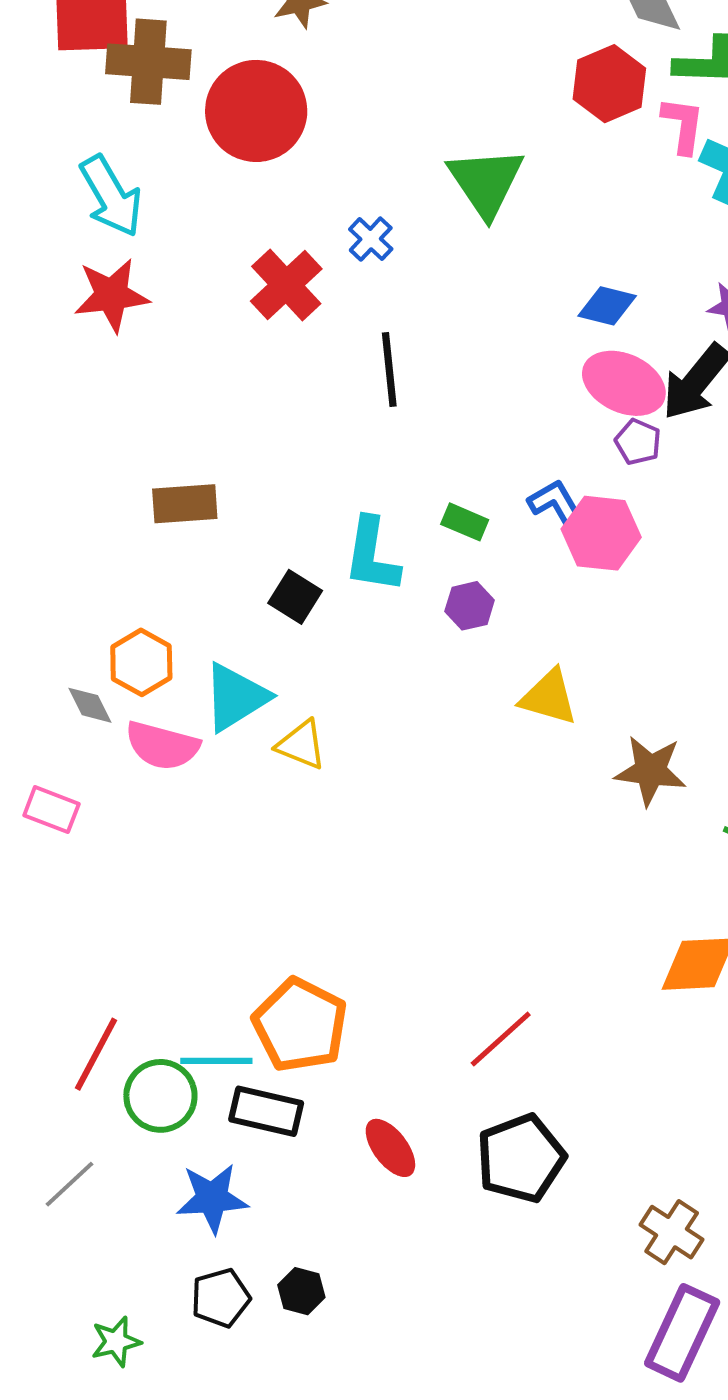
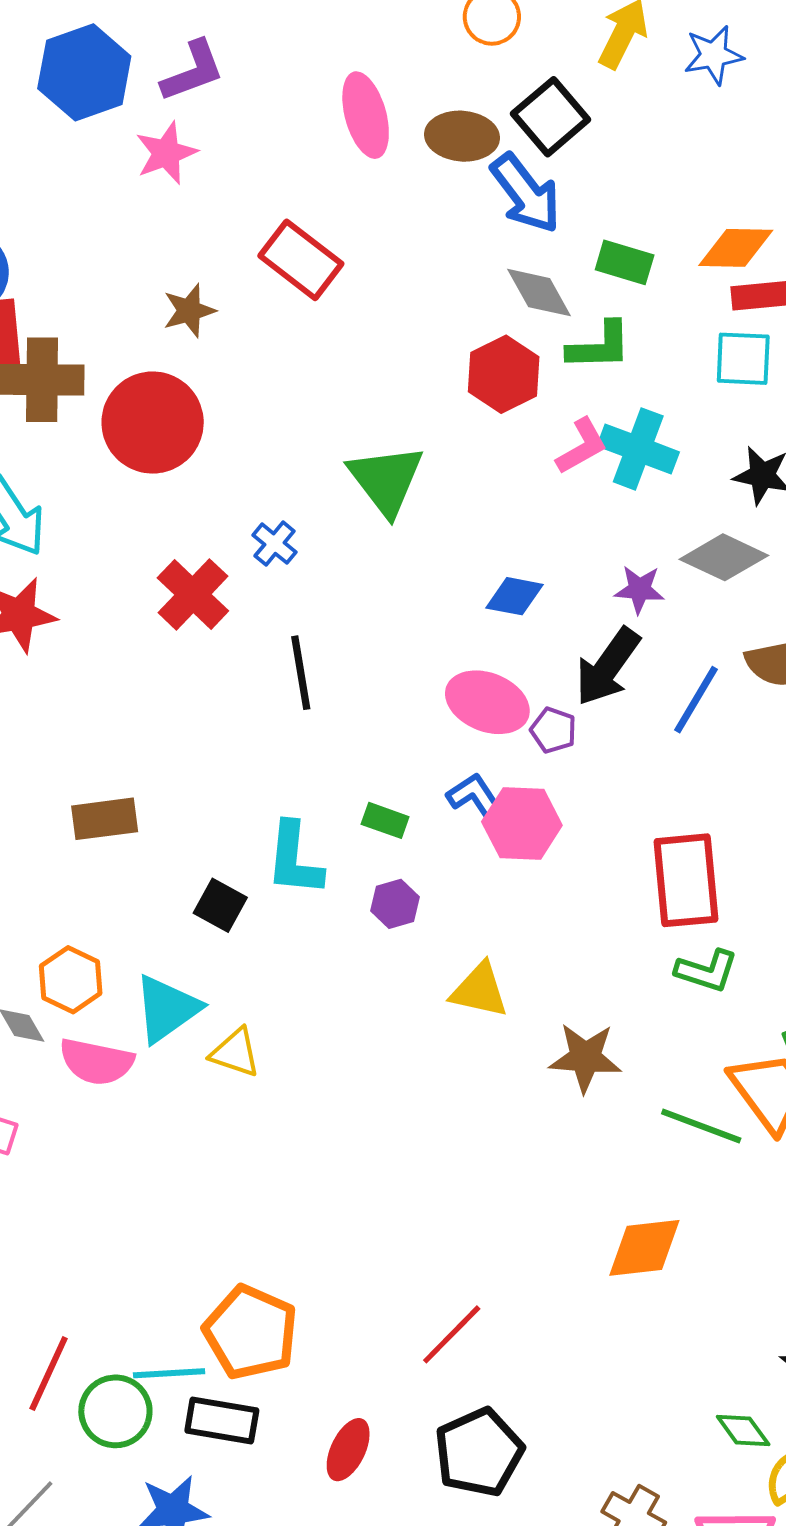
pink L-shape: (683, 125) -> (582, 446), moved, turned 56
pink ellipse: (624, 383) -> (487, 702), moved
red ellipse: (390, 1148) -> (348, 1450), turned 66

